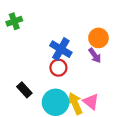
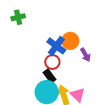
orange circle: (98, 38) -> (70, 41), moved
black rectangle: (24, 90) -> (50, 76), moved

